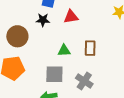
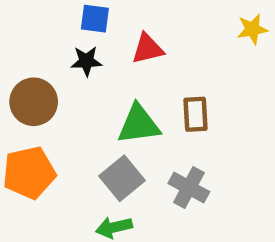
green triangle: (64, 50) -> (139, 124), size x1.5
gray square: (54, 74) -> (122, 178), turned -36

